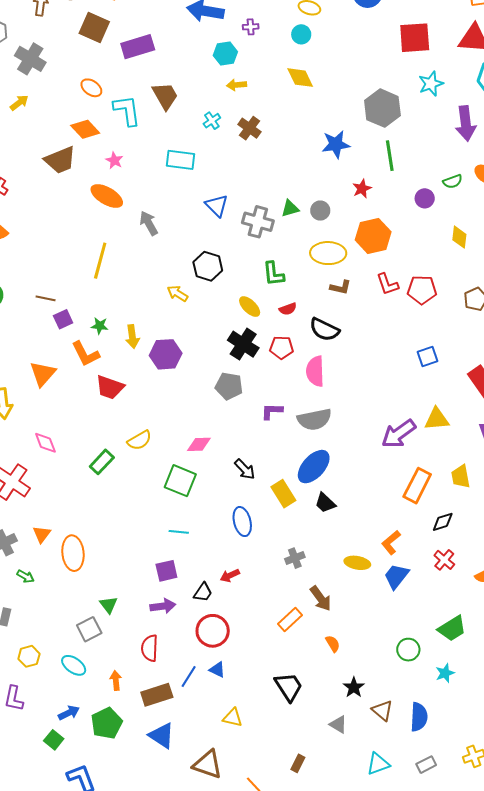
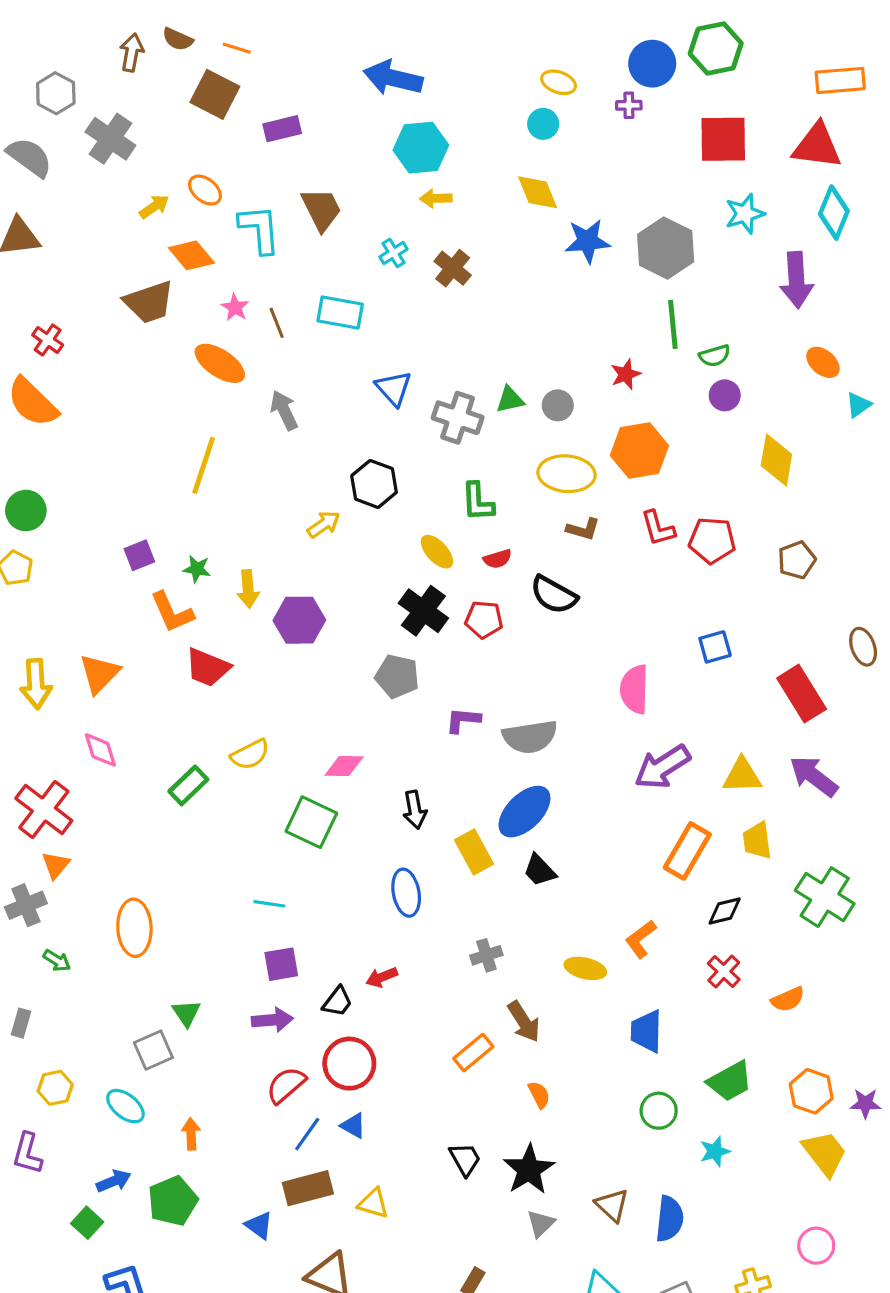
purple cross: (251, 27) -> (629, 105), moved
purple rectangle: (138, 47) -> (282, 129), size x0.7
cyan hexagon: (225, 54) -> (421, 148), size x1.4
yellow arrow: (19, 103) -> (154, 207), moved
blue star: (336, 144) -> (588, 241), moved
green semicircle: (453, 181) -> (715, 356), moved
yellow diamond: (459, 237) -> (776, 460), size x1.4
yellow arrow: (178, 293) -> (324, 524), turned 110
brown line: (46, 298) -> (277, 323), moved, turned 54
pink semicircle: (315, 371) -> (634, 689), moved
orange triangle: (43, 374) -> (99, 674), moved
yellow triangle: (437, 419) -> (742, 775), moved
black arrow: (245, 469) -> (415, 810), turned 30
cyan line: (179, 532) -> (269, 904), moved
orange triangle: (42, 534) -> (56, 865), moved
blue trapezoid: (396, 576) -> (647, 1031), moved, turned -40
red semicircle: (150, 648) -> (286, 1085), moved, turned 44
black trapezoid: (289, 687) -> (465, 1159), size x0.7
black star: (354, 687) -> (529, 1170), moved, size x1.5
brown rectangle: (157, 695) -> (308, 1188), moved
gray triangle: (338, 724) -> (541, 1224), turned 42
blue triangle: (162, 736) -> (259, 1225), size x0.7

